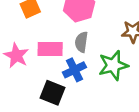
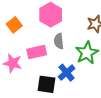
blue cross: (74, 70) -> (67, 73), moved

